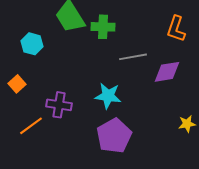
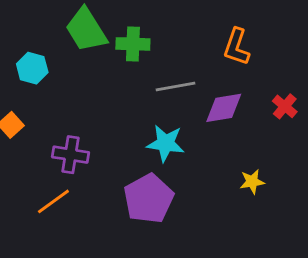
cyan star: (108, 96) -> (166, 143), moved
orange line: (31, 126) -> (53, 201), moved

